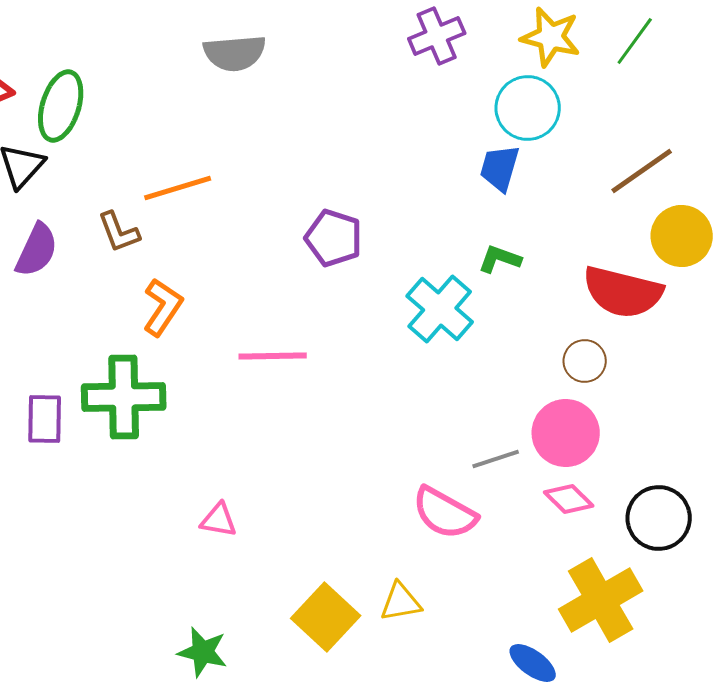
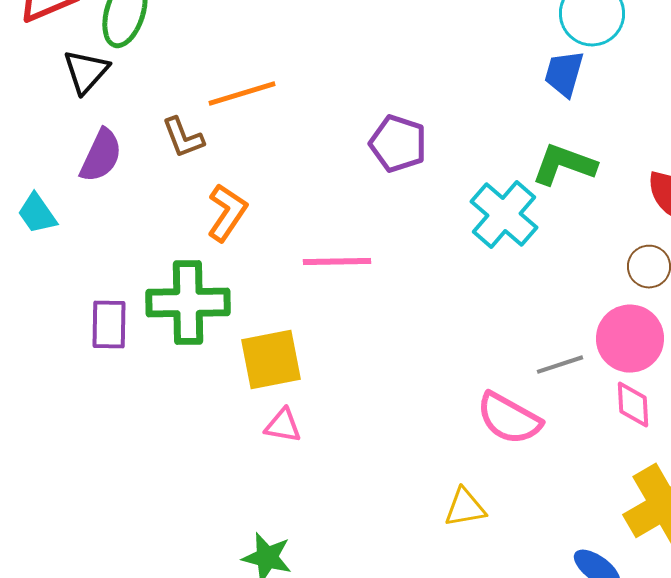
green L-shape: (500, 259) -> (564, 165), size x1.5
pink diamond: (569, 499) -> (633, 405), turned 42
yellow square: (326, 617) -> (271, 360), moved, turned 36

